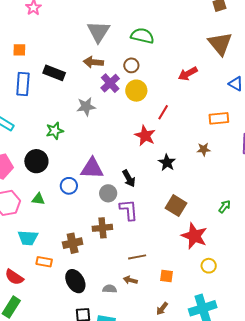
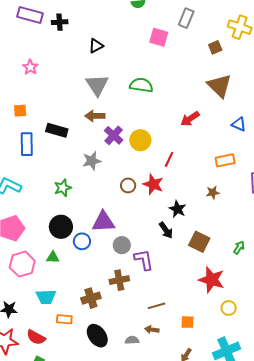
brown circle: (131, 65) -> (128, 185), moved
black circle: (36, 161) -> (61, 227), moved
black arrow: (129, 179) -> (166, 230), moved
brown square: (176, 206) -> (199, 242), moved

